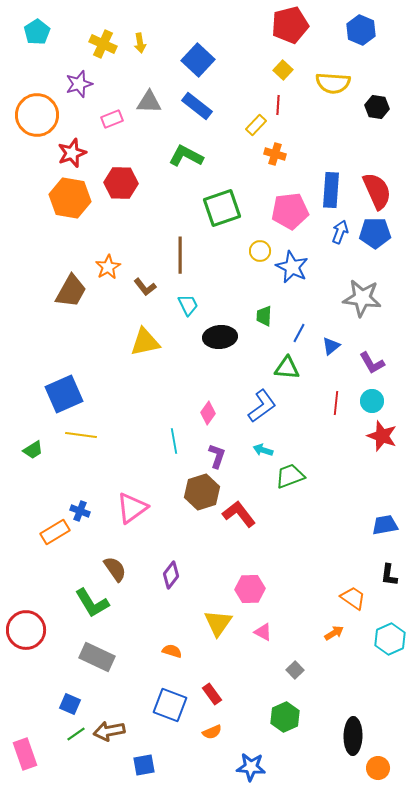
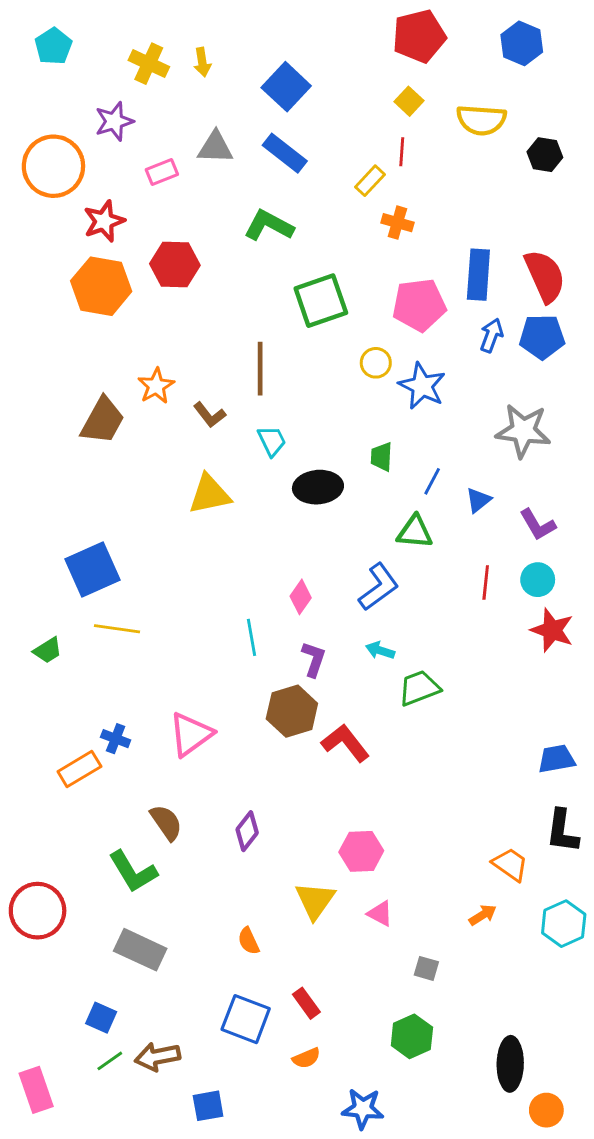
black L-shape: (389, 575) -> (562, 831), size x1.4
orange semicircle: (172, 651) -> (249, 941), turned -132
gray square: (295, 670) -> (426, 968), turned -30

